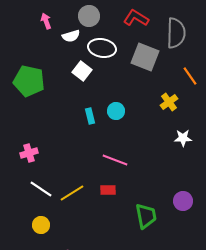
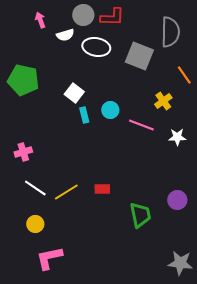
red L-shape: (136, 18) -> (112, 17), moved, turned 150
white square: (82, 71) -> (74, 93), moved
pink line: (115, 160) -> (141, 125), moved

